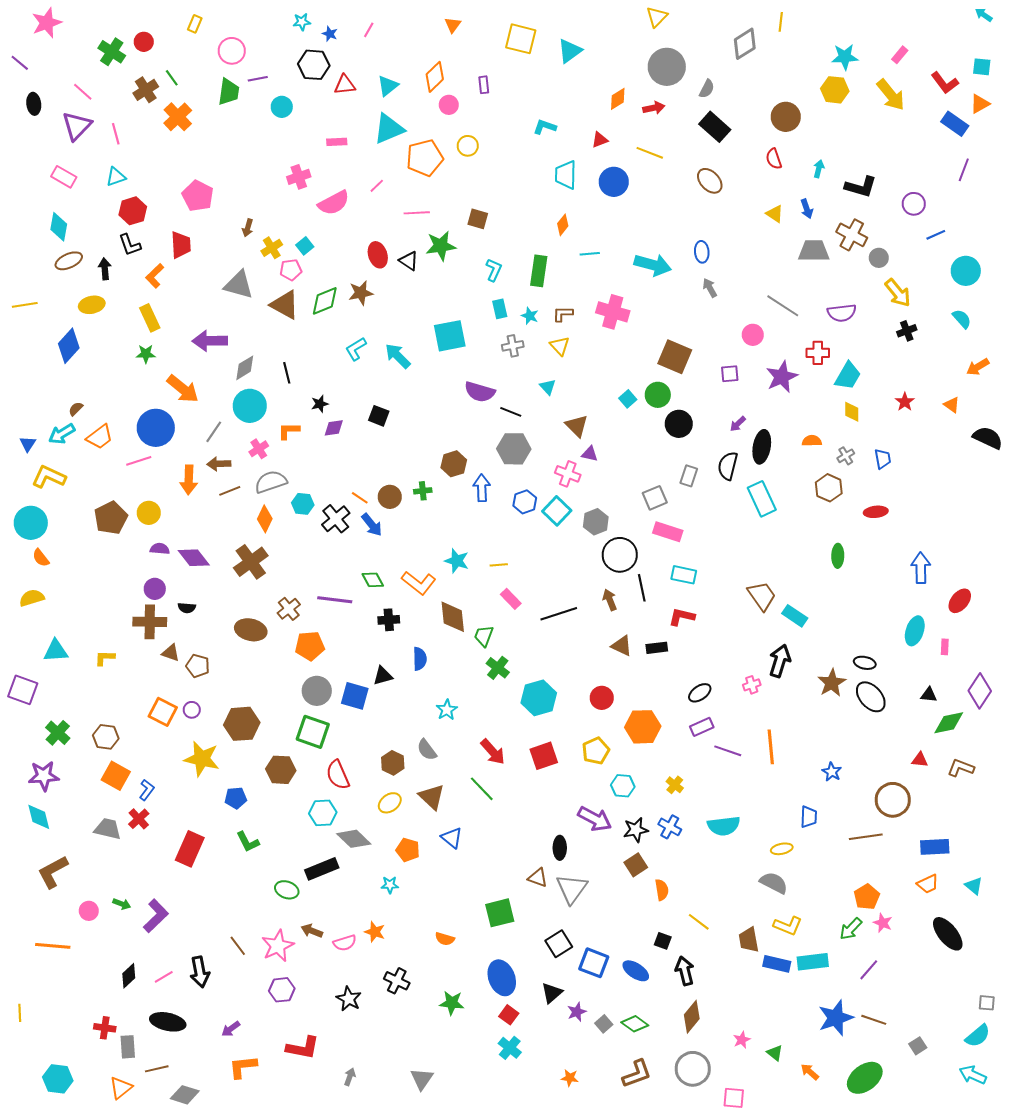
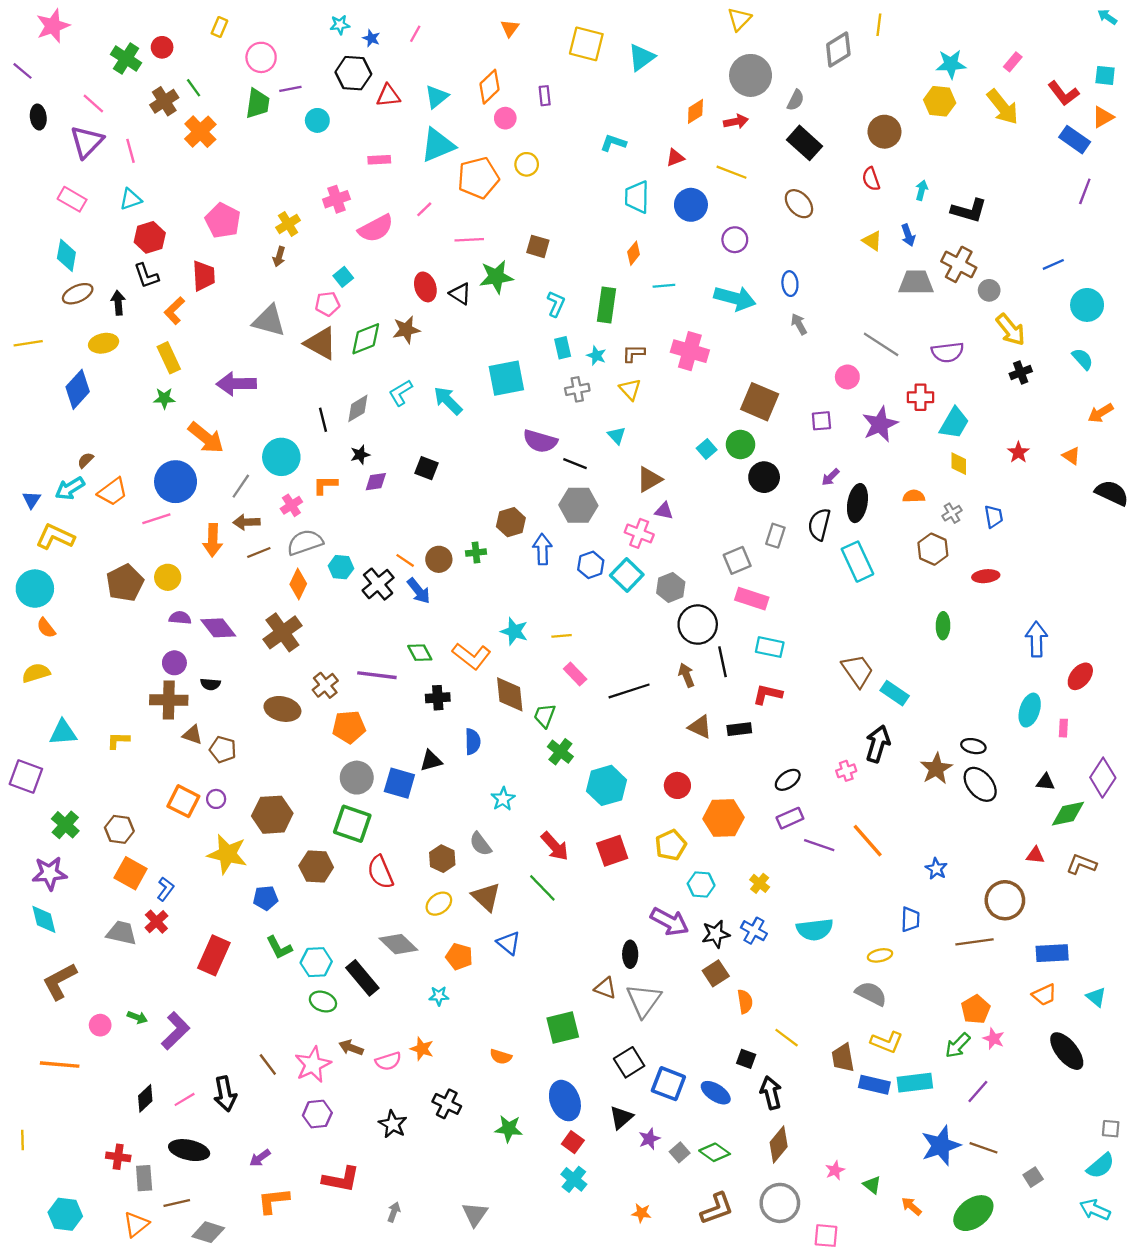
purple circle: (914, 204) -> (735, 240), moved
yellow cross: (272, 248) -> (288, 224), moved
gray diamond: (245, 368) -> (358, 408), moved
brown triangle: (577, 426) -> (649, 479), turned 45
orange line: (771, 747) -> (868, 841), turned -36
cyan hexagon: (323, 813) -> (316, 962), moved
black rectangle: (322, 869) -> (362, 978), turned 72

